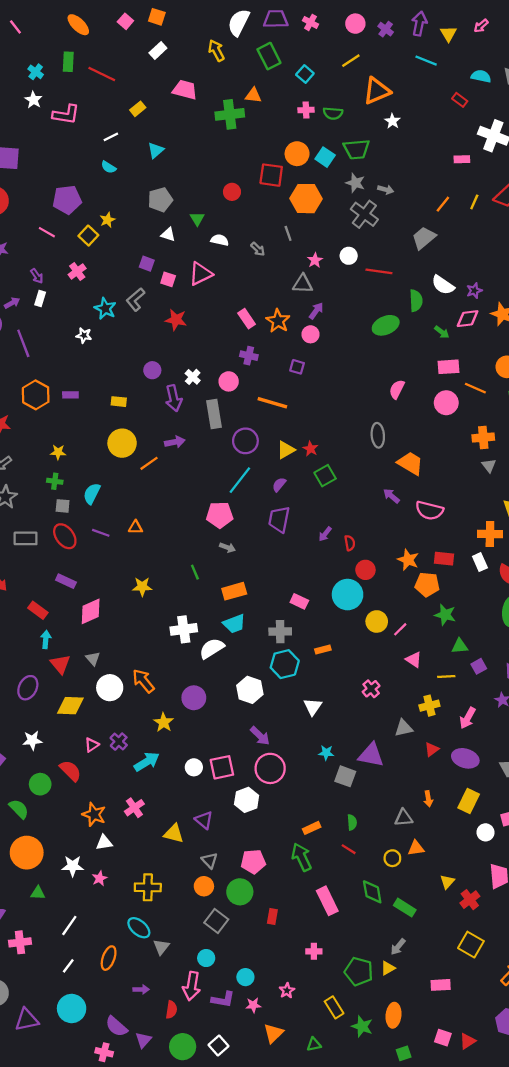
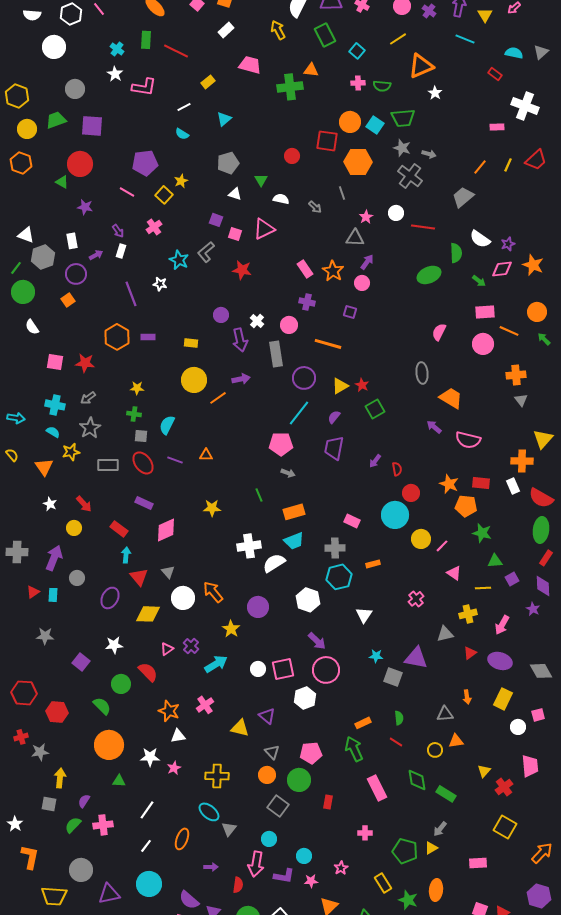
purple line: (23, 343) -> (131, 294), moved

